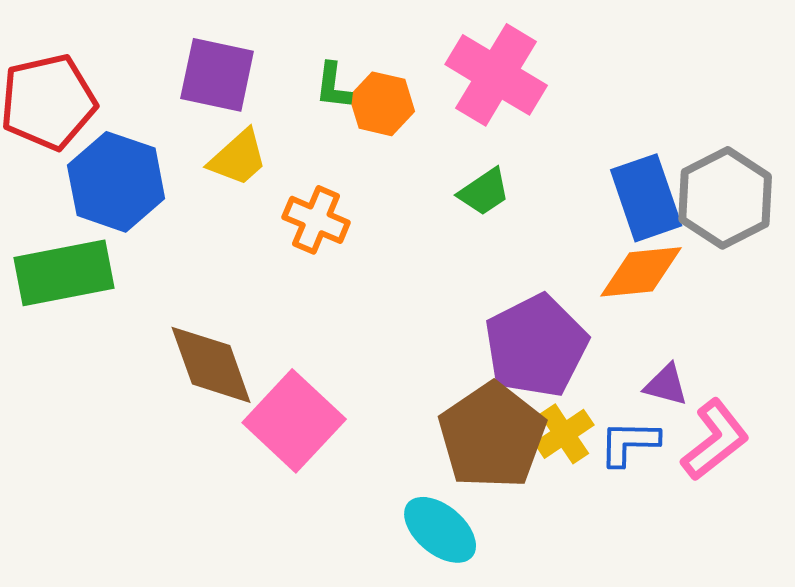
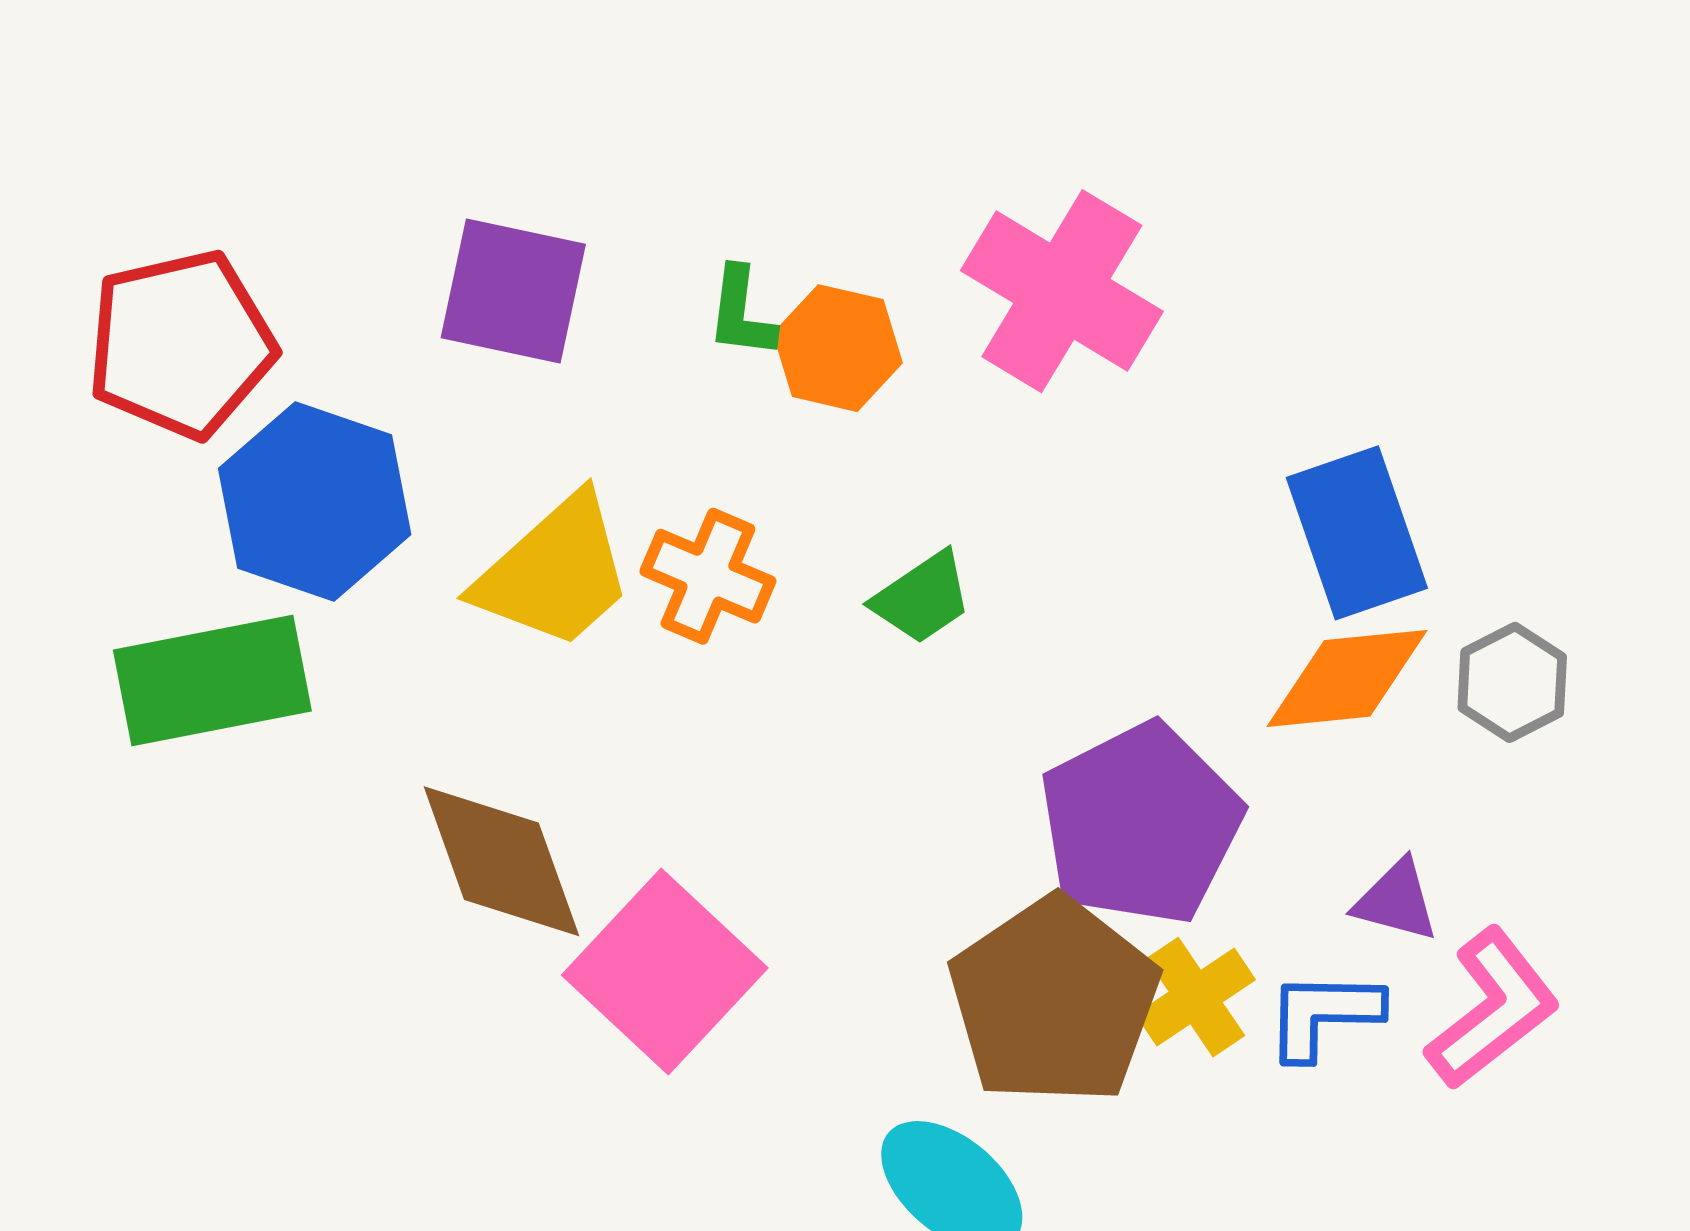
yellow trapezoid: (238, 158) -> (555, 572), moved, size x1.4
green trapezoid: (484, 192) -> (922, 598), moved
gray hexagon: (725, 198) -> (1512, 682), moved, size x0.6

